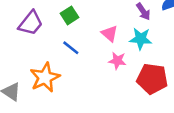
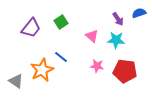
blue line: (71, 48) -> (61, 57), moved
pink star: (117, 61) -> (97, 66), moved

